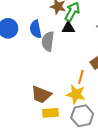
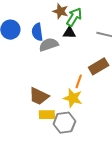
gray semicircle: (48, 41) -> (49, 45), turned 60
gray hexagon: (82, 116) -> (64, 123), moved

